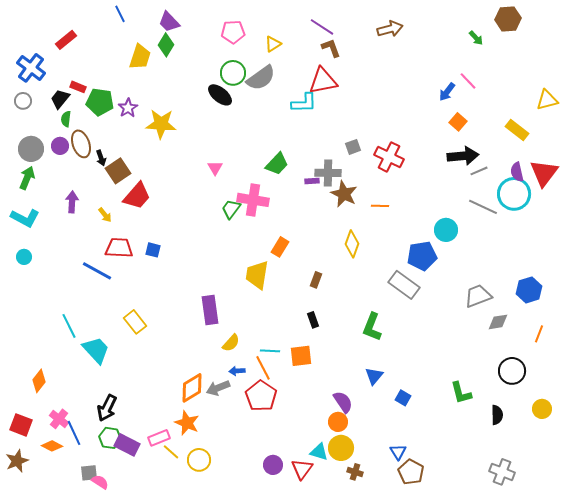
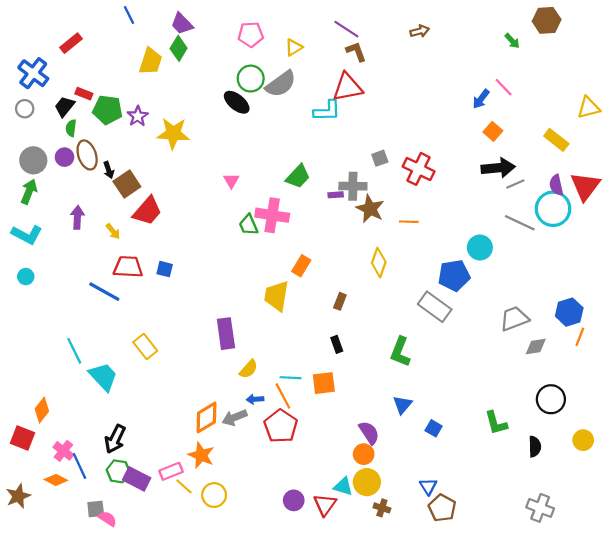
brown arrow: (390, 29) -> (420, 31), size x0.7
green trapezoid: (231, 209) -> (249, 225), turned -60
orange line: (539, 334) -> (580, 337), moved
red square: (21, 425) -> (23, 438), moved

